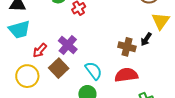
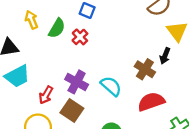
brown cross: (127, 47) -> (145, 69), turned 30
cyan semicircle: (94, 71) -> (111, 86), moved

